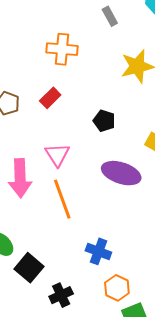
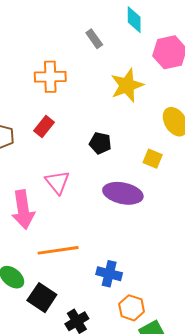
orange line: (62, 199) -> (58, 250), moved, turned -72

